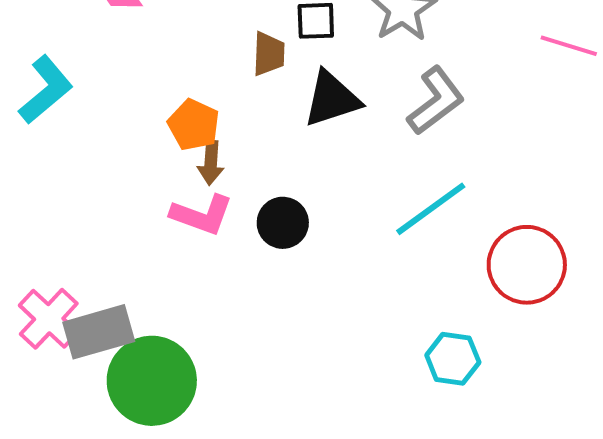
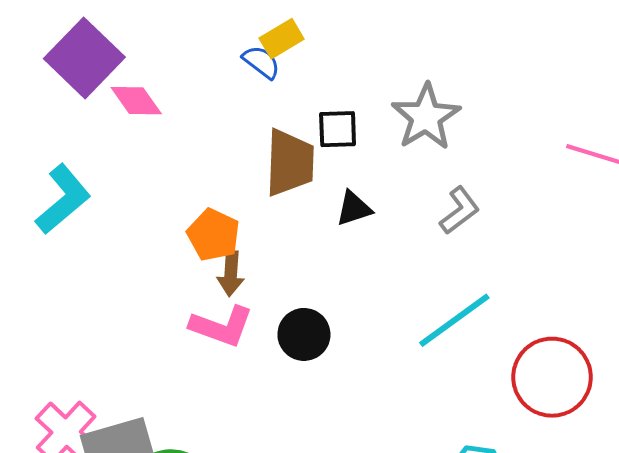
brown trapezoid: (269, 54) -> (290, 163), size x1.5
black triangle: (332, 99) -> (354, 208), size x0.6
gray L-shape: (436, 101) -> (459, 210), size x0.7

